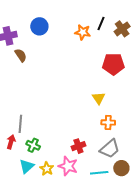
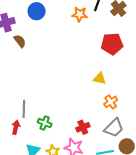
yellow triangle: (99, 98) -> (100, 78), turned -40
orange cross: (108, 122) -> (111, 102), turned -32
green cross: (33, 145) -> (45, 123), moved

